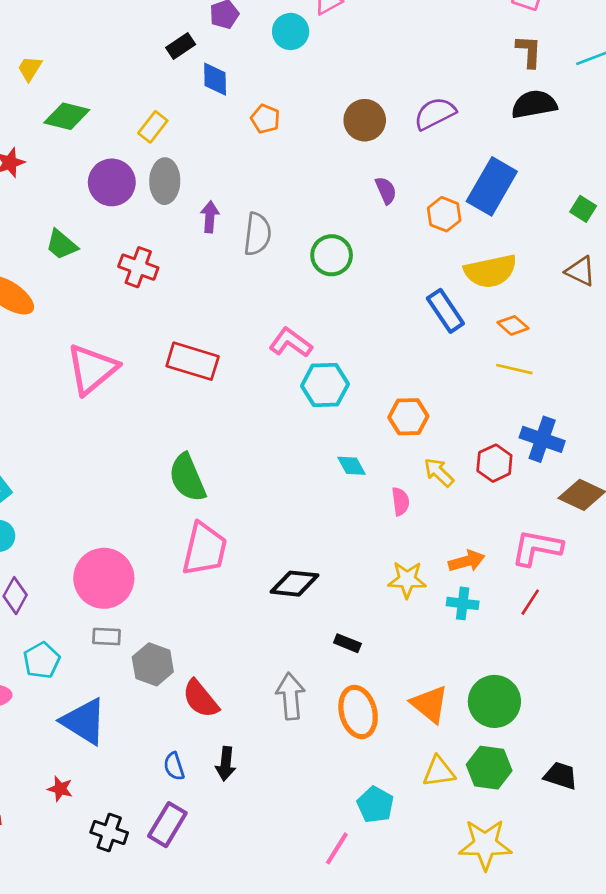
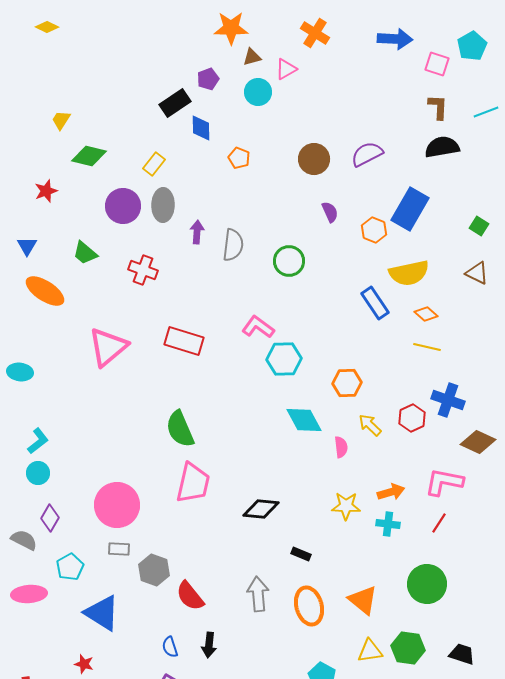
black rectangle: (181, 46) -> (175, 103), size x1.4
cyan diamond: (351, 466) -> (304, 420), size x1.6
green circle: (494, 701) -> (427, 584), moved

